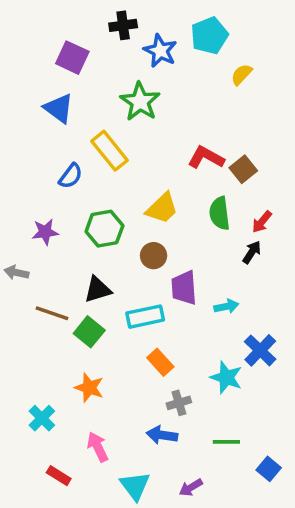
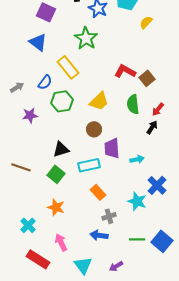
green hexagon: (104, 229) -> (62, 101), moved
gray arrow: (16, 273) -> (17, 87), moved, turned 136
brown line: (52, 313) -> (21, 167), moved
blue square: (269, 469) -> (162, 241), moved, size x1.5
red rectangle: (59, 476) -> (38, 259), size x1.6

